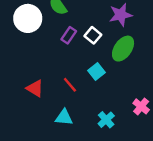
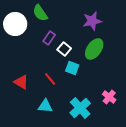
white square: (93, 35) -> (64, 49), moved
cyan square: (96, 71) -> (72, 68), turned -32
cyan cross: (106, 120) -> (80, 108), size x1.5

